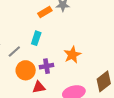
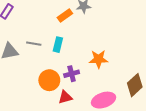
gray line: (14, 51) -> (34, 44), moved, turned 56
orange star: (72, 55) -> (98, 59), turned 30

